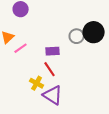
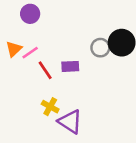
pink line: (21, 48) -> (30, 53), moved
red line: (50, 69) -> (45, 70), moved

